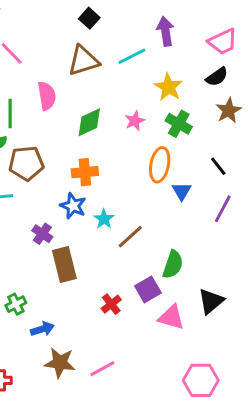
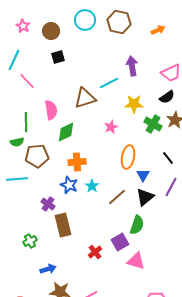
black square: (89, 18) -> (58, 57), moved, turned 32
brown triangle: (83, 61) -> (85, 98), moved
yellow star: (168, 87) -> (134, 104), turned -30
green diamond: (89, 122) -> (66, 132), moved
green cross: (179, 124) -> (153, 124), moved
cyan star: (104, 219) -> (92, 186), moved
brown line: (130, 237) -> (117, 197), moved
black triangle: (211, 301) -> (145, 197), moved
green cross: (16, 304) -> (30, 241), moved

